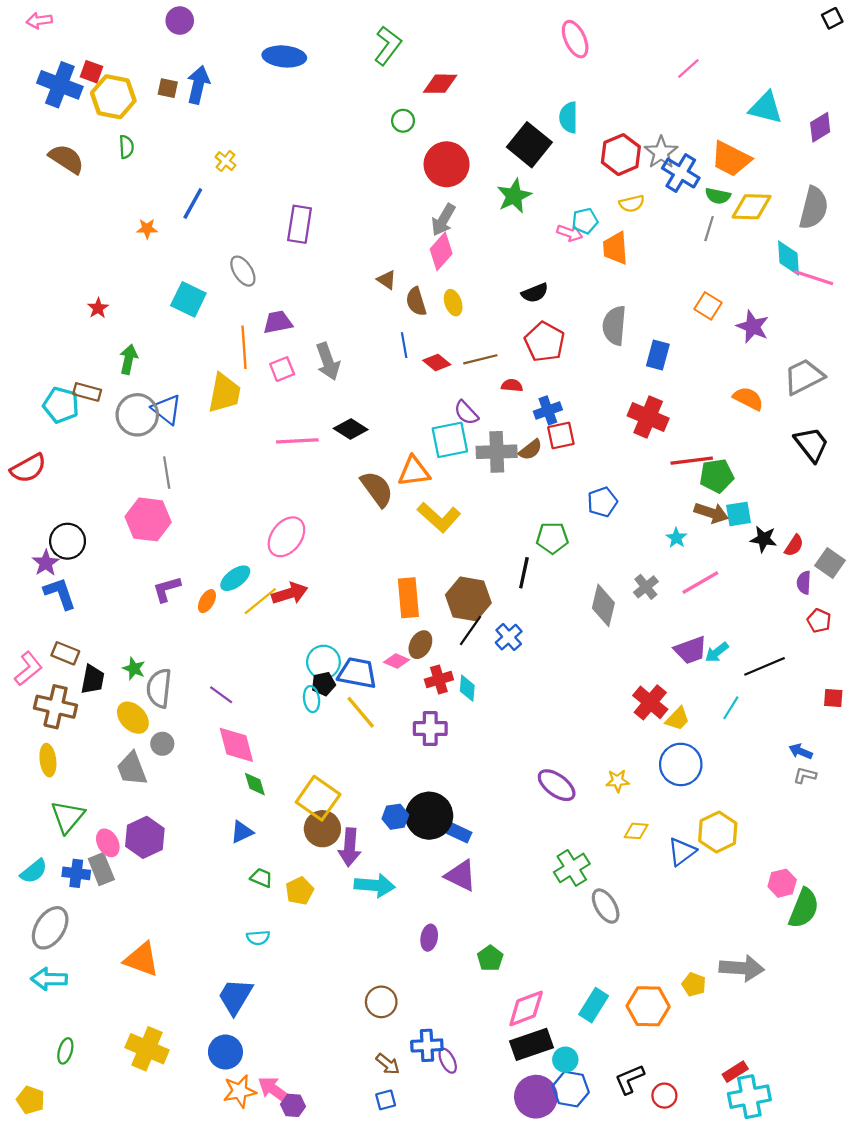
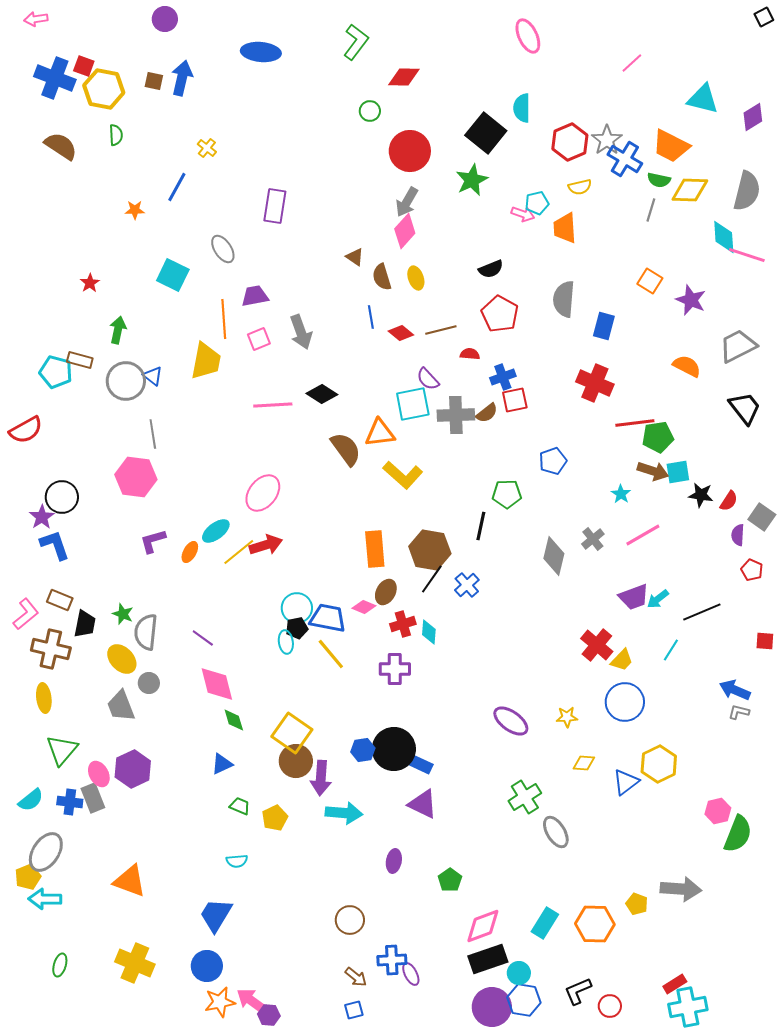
blue triangle: (167, 409) -> (153, 376), size x0.7
blue arrow: (801, 751) -> (735, 690), size x1.4
yellow pentagon: (31, 1100) -> (28, 877), moved, turned 30

